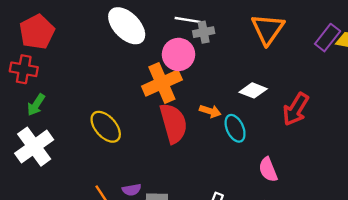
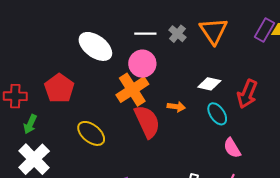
red pentagon: (37, 32) -> (59, 88), moved
gray cross: (204, 32) -> (177, 34), moved, turned -30
cyan ellipse: (235, 128) -> (217, 114), moved

